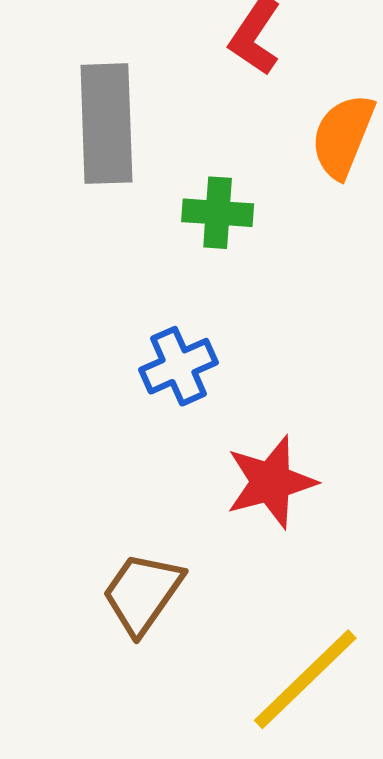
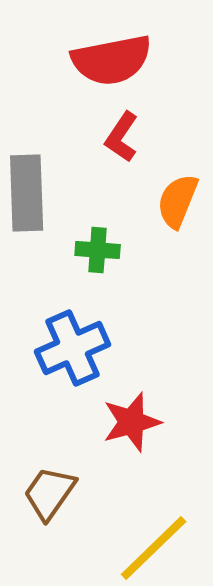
blue cross: (178, 366) -> (73, 348), size x1.5

